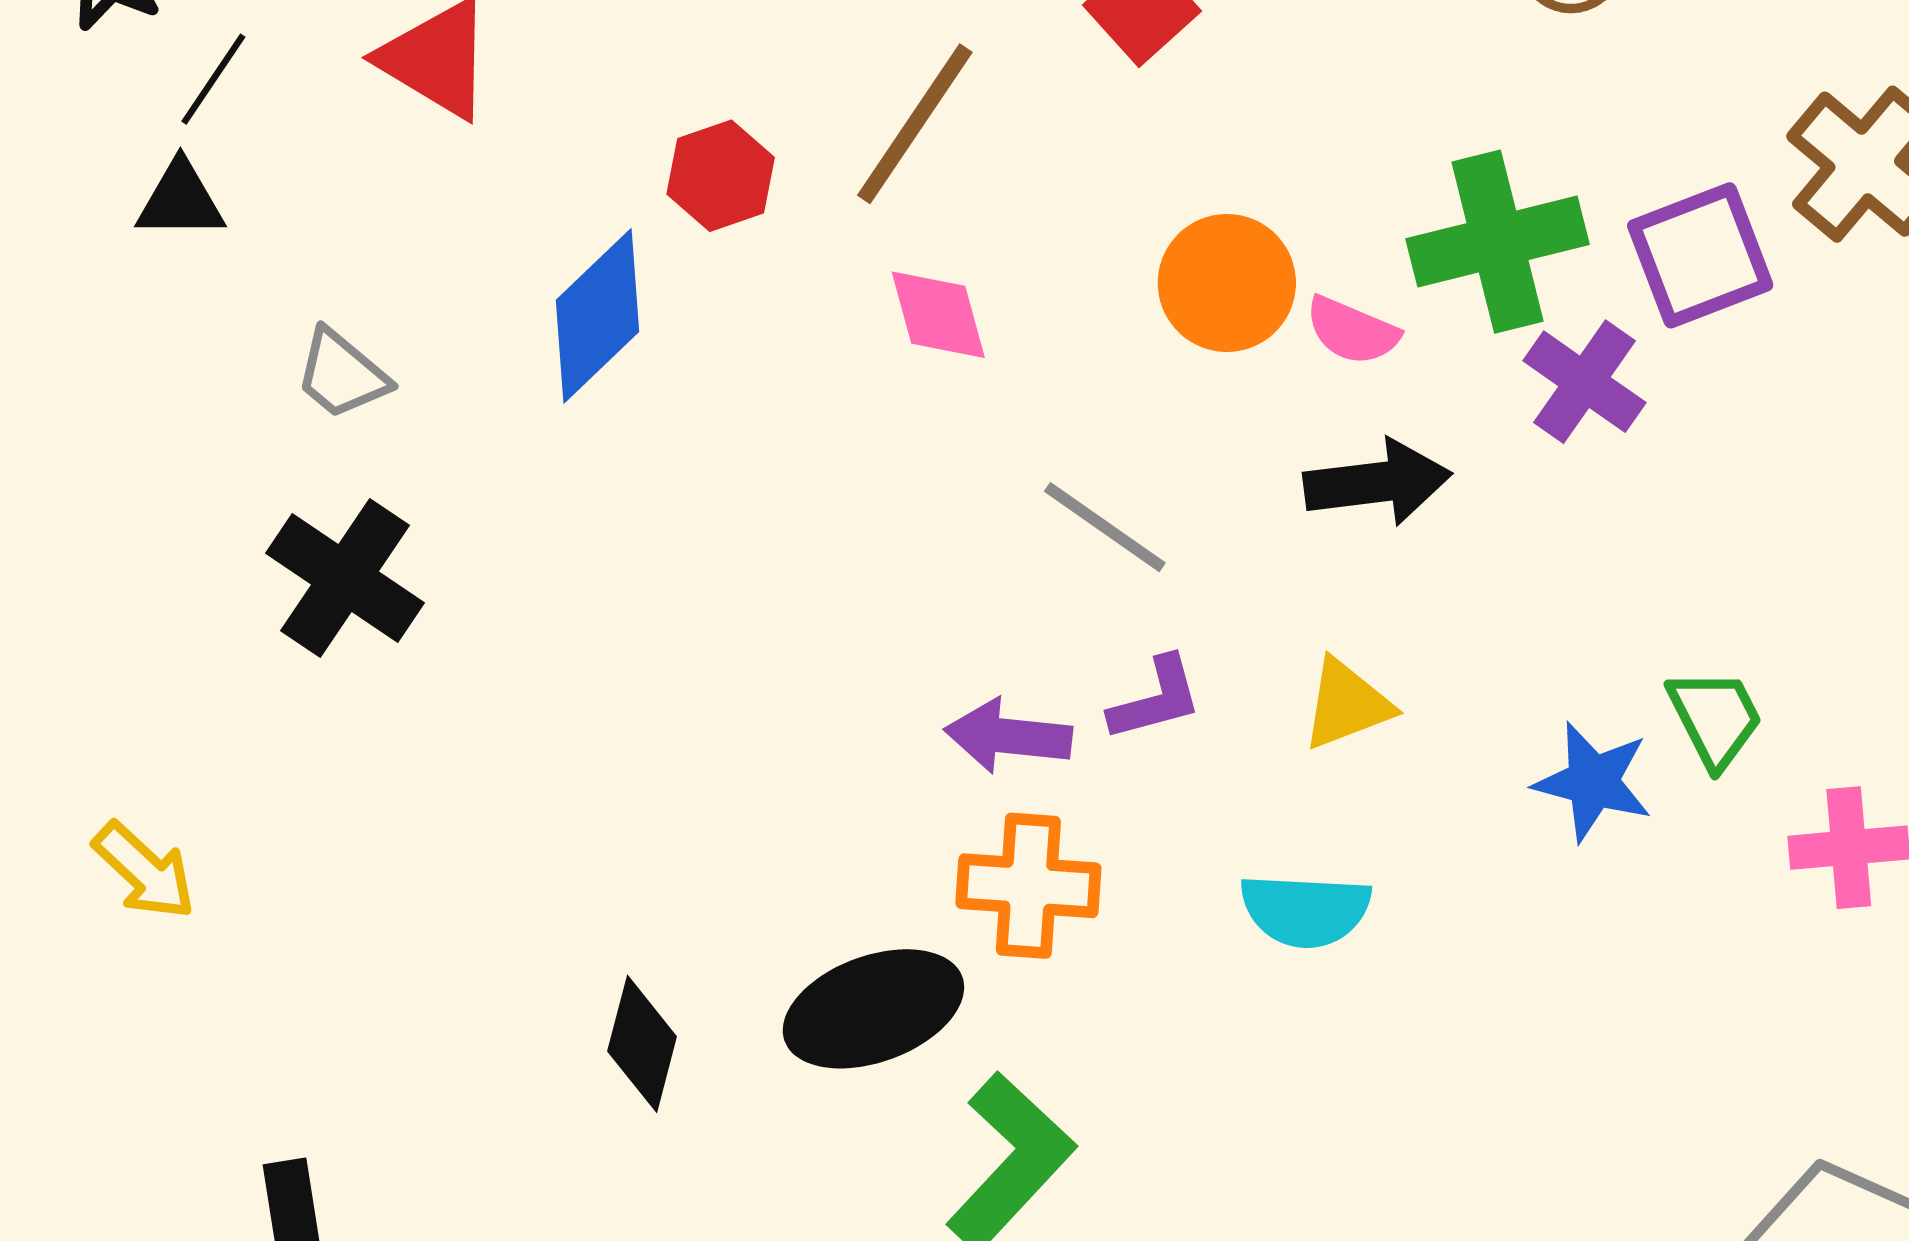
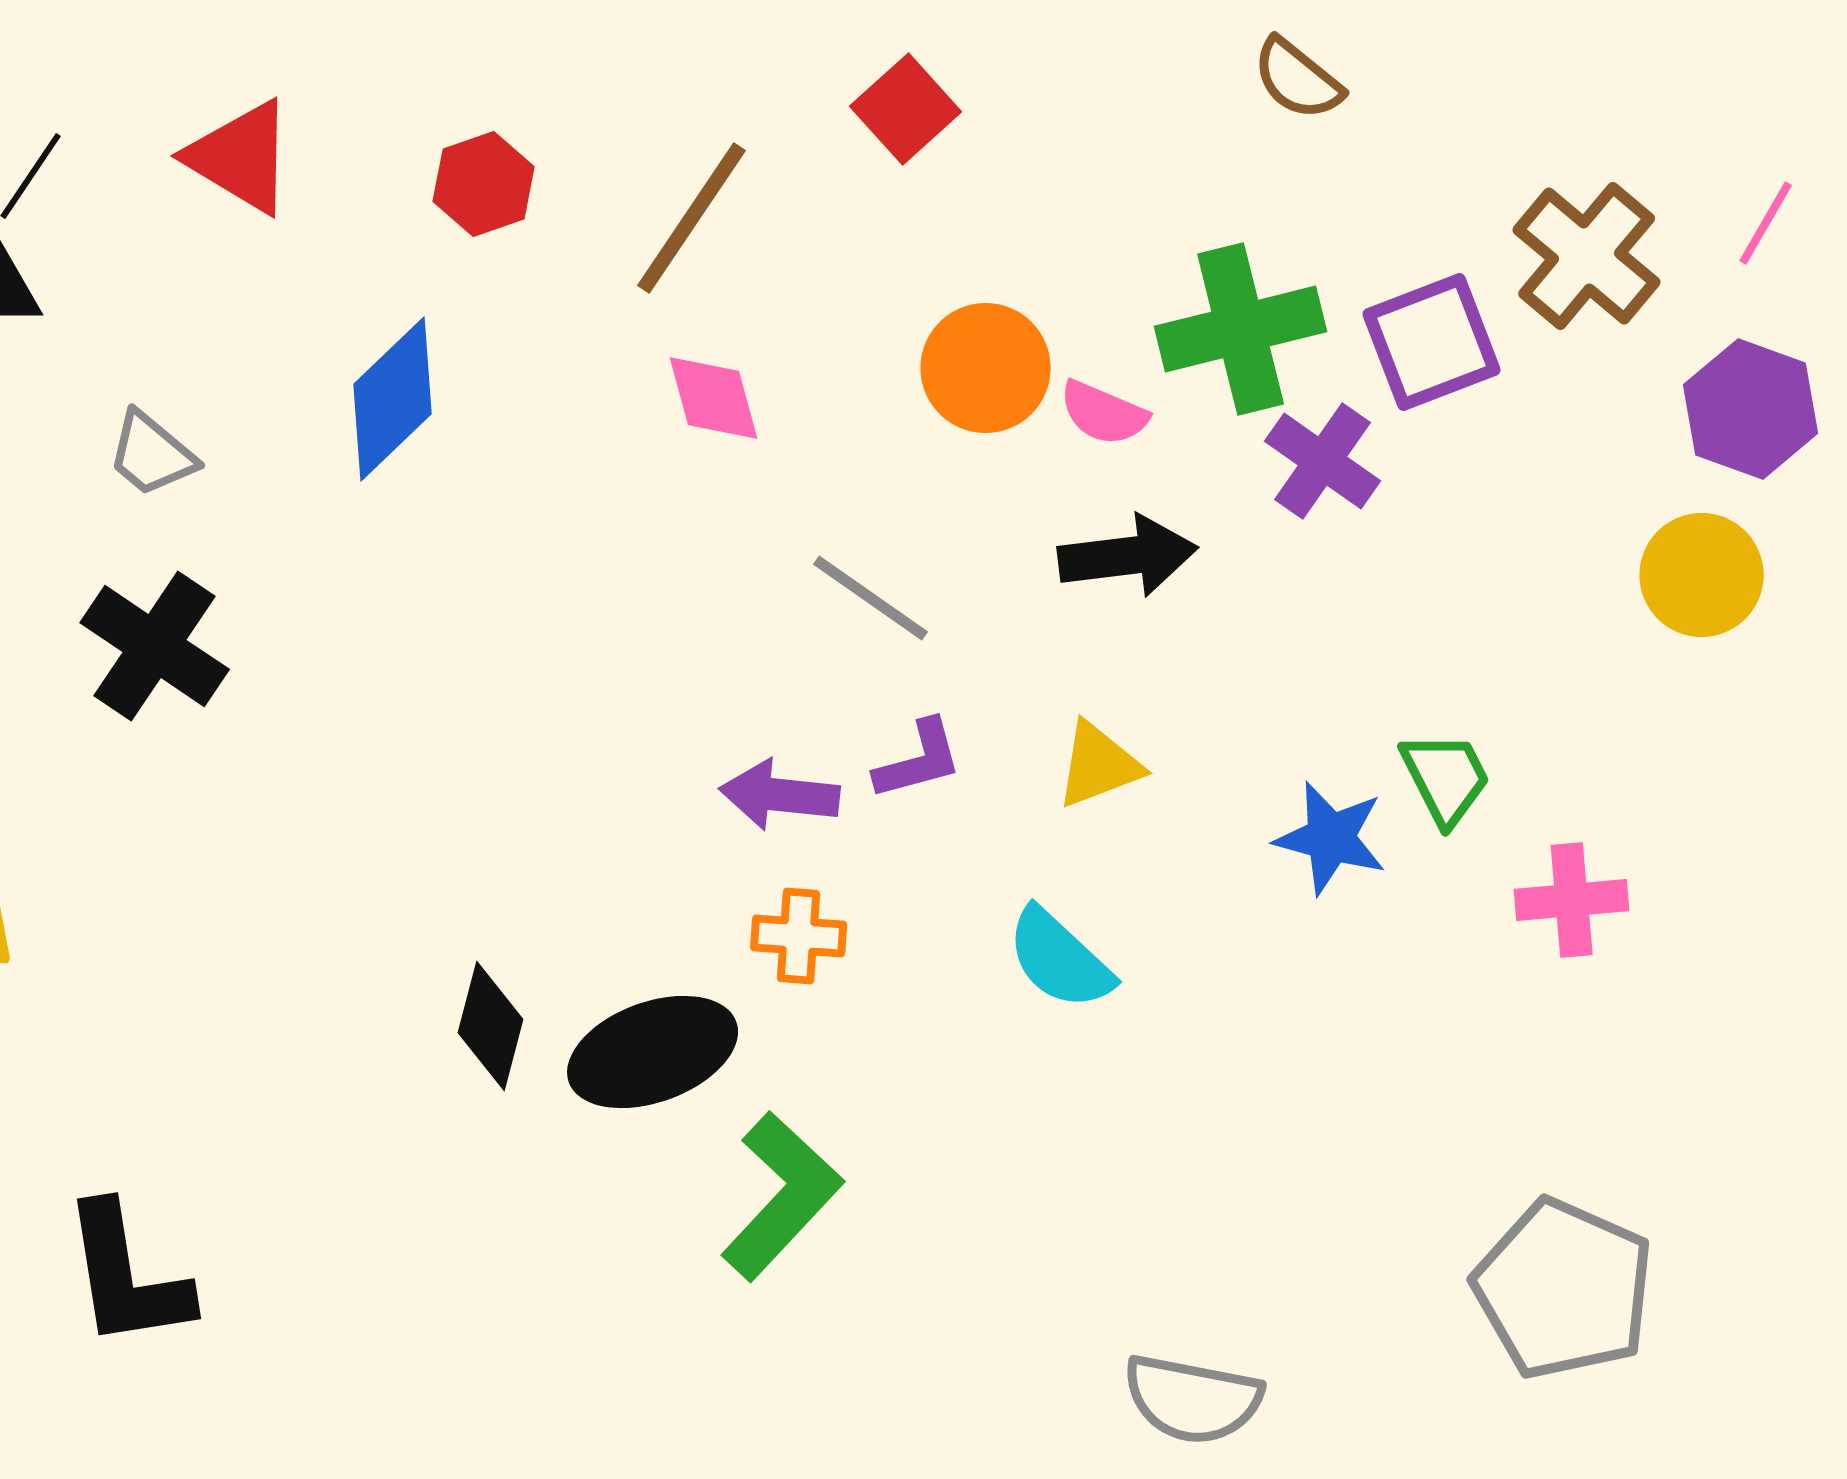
red hexagon: (721, 176) -> (484, 184), moved
orange cross: (1028, 886) -> (799, 936), size x0.7
cyan semicircle: (1305, 910) -> (1060, 959), turned 40
black diamond: (642, 1044) -> (491, 1026), moved

